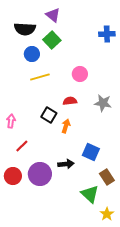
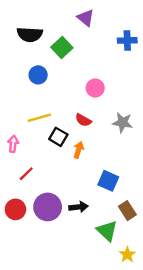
purple triangle: (53, 15) -> (86, 18), moved
blue circle: (32, 54) -> (38, 75), moved
yellow line: (40, 77) -> (39, 118), moved
red semicircle: (70, 101) -> (83, 120), turned -144
black arrow: (66, 164) -> (79, 207), moved

